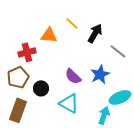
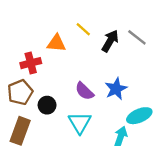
gray line: (118, 51) -> (137, 37), moved
cyan triangle: (69, 103) -> (80, 123), turned 30

